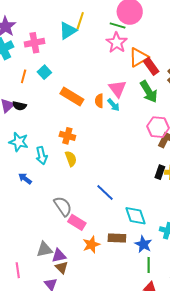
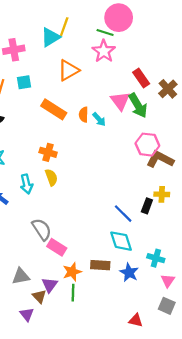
orange triangle: (139, 57) -> (68, 70), moved
cyan square: (44, 72) -> (24, 82), turned 32
pink triangle: (118, 89) -> (120, 101), moved
cyan arrow: (42, 156) -> (26, 184), moved
black rectangle: (160, 172) -> (147, 206), moved
blue line: (105, 193) -> (123, 214), moved
purple triangle: (59, 256) -> (50, 285), moved, turned -42
green line: (149, 265) -> (73, 293), moved

